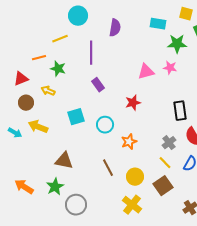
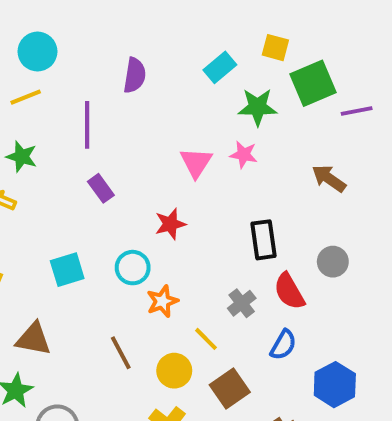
cyan circle: (78, 16) -> (37, 52), moved
cyan rectangle: (158, 24) -> (220, 67), turned -49
pink triangle: (146, 72) -> (196, 163), turned -42
cyan square: (76, 117) -> (67, 270), moved
cyan circle: (105, 125) -> (133, 268), moved
yellow line: (165, 163) -> (206, 339), moved

